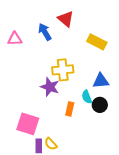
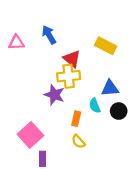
red triangle: (66, 19) -> (72, 59), moved
black circle: (100, 105) -> (119, 111), moved
pink square: (28, 124) -> (30, 135), turned 30
yellow semicircle: (51, 144) -> (78, 142), moved

